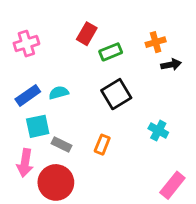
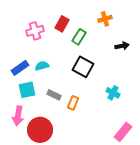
orange cross: (156, 42) -> (105, 19), moved
pink cross: (26, 44) -> (35, 31), moved
green rectangle: (111, 52) -> (79, 37), turned -35
black square: (116, 94) -> (83, 67), turned -30
gray rectangle: (62, 145) -> (54, 95), moved

